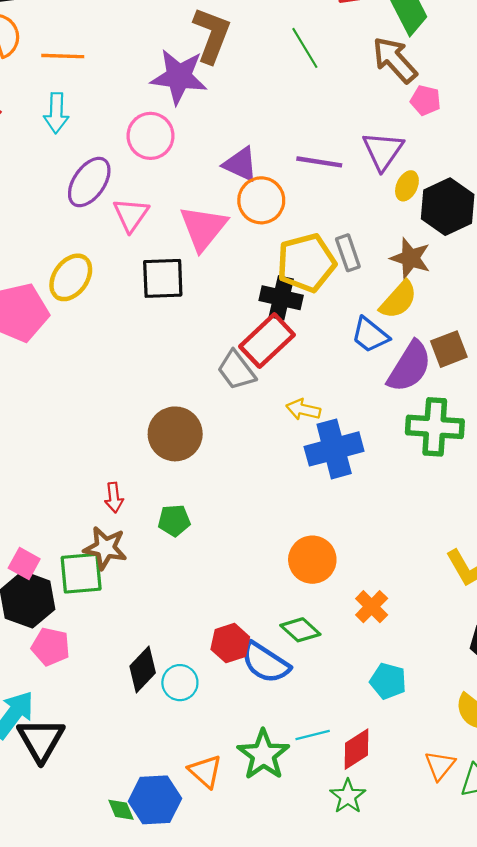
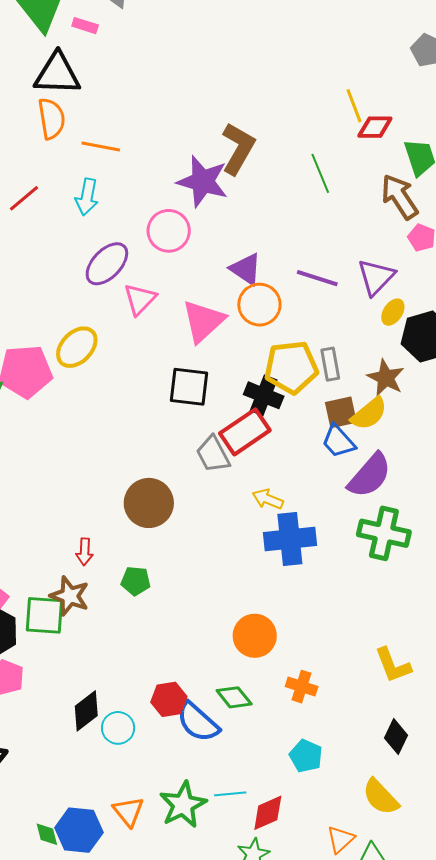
black square: (163, 278) -> (189, 387), moved
brown square: (449, 349) -> (341, 412), moved
orange cross: (372, 607) -> (302, 687), turned -36

